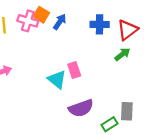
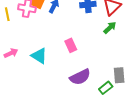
cyan triangle: (57, 79) -> (39, 56), moved

